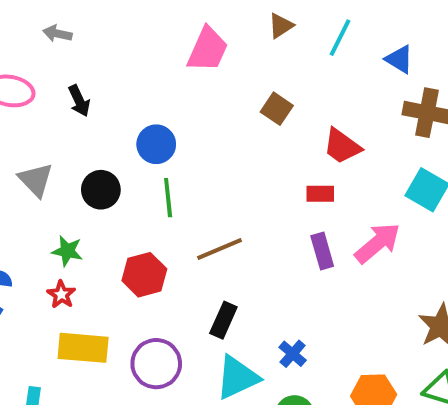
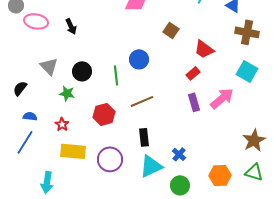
blue circle: (156, 144) -> (139, 59), moved
red rectangle: (320, 194) -> (193, 73), turned -40
green star: (67, 251) -> (67, 93), moved
black rectangle: (223, 320) -> (144, 137), turned -30

